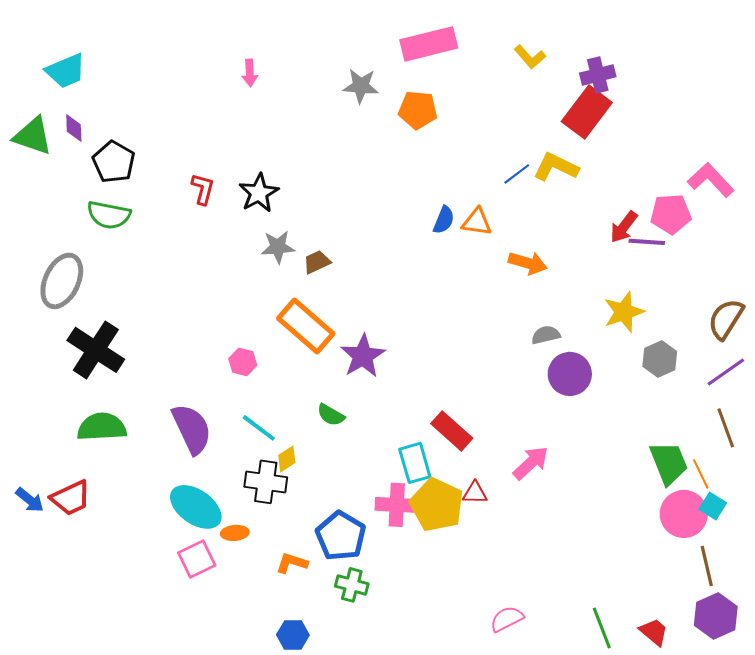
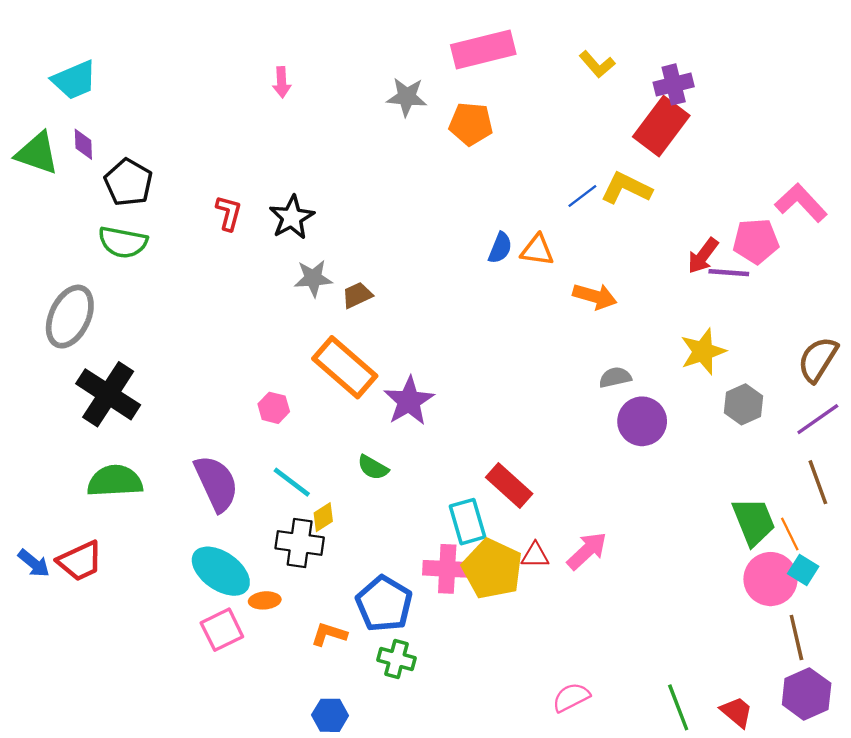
pink arrow: (531, 463) -> (587, 551), moved

